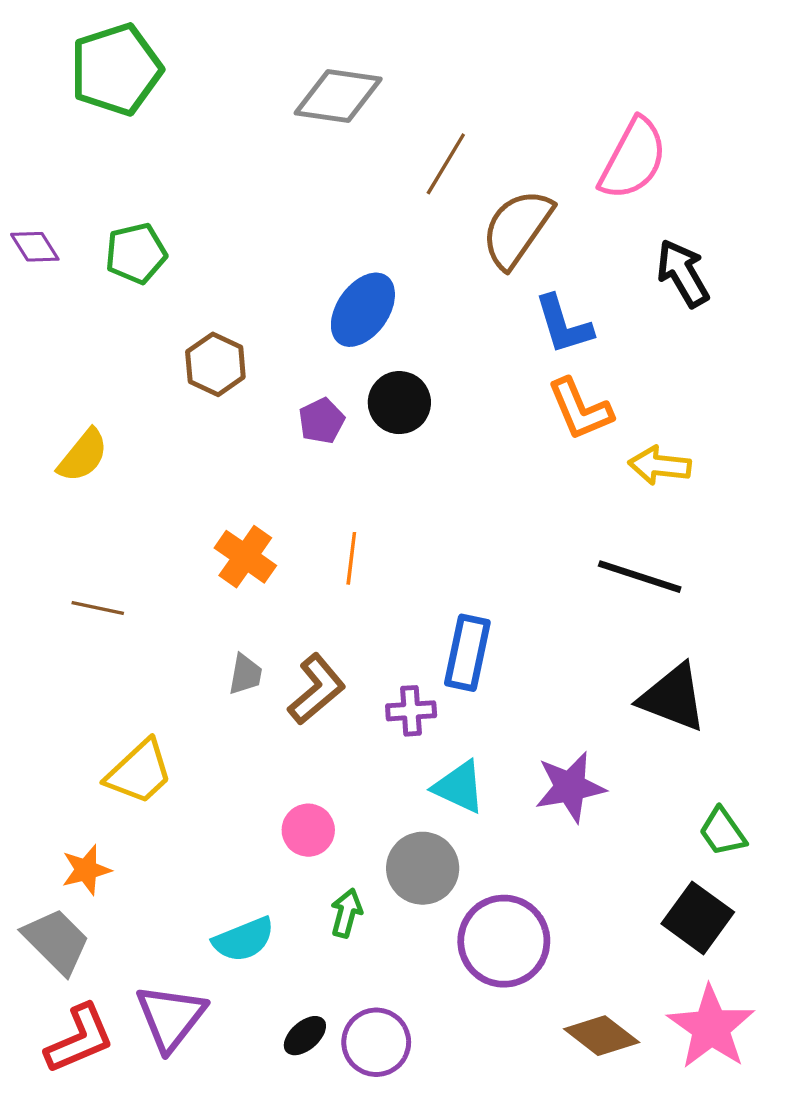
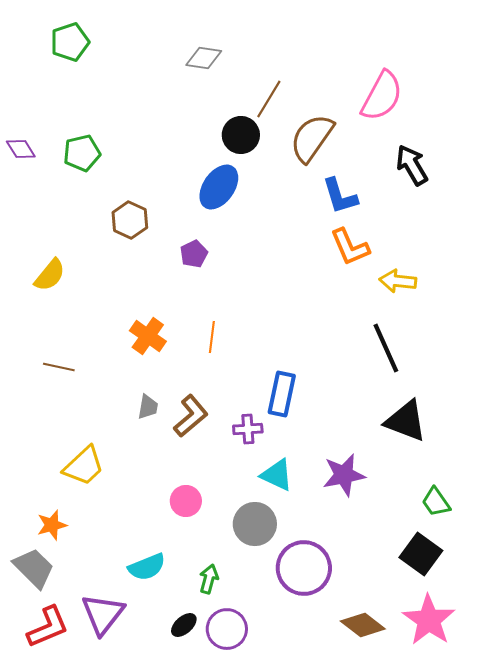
green pentagon: (116, 69) -> (70, 42), size x0.7
gray diamond: (338, 96) -> (204, 58), size x0.7
black circle: (399, 403) -> (241, 135), moved
black line: (640, 577) -> (386, 348), turned 48
green arrow: (346, 913) -> (209, 579), moved

